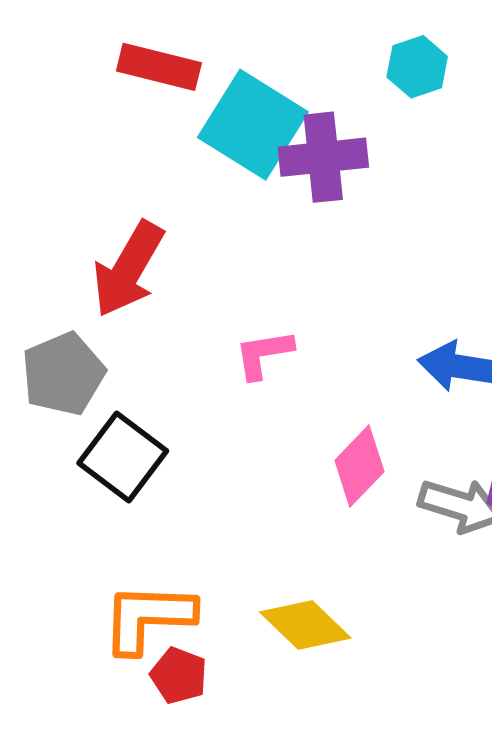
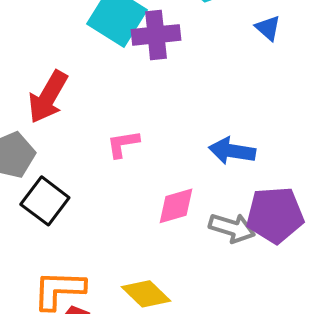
pink diamond: (359, 466) -> (176, 206), turned 30

